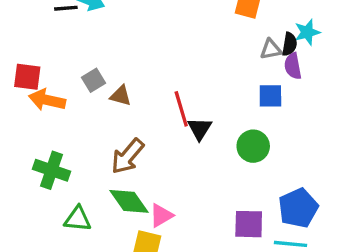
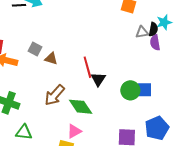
gray square: (94, 80) -> (35, 49), turned -32
blue square: (270, 96) -> (145, 90), moved
green diamond: (129, 201) -> (81, 107), moved

